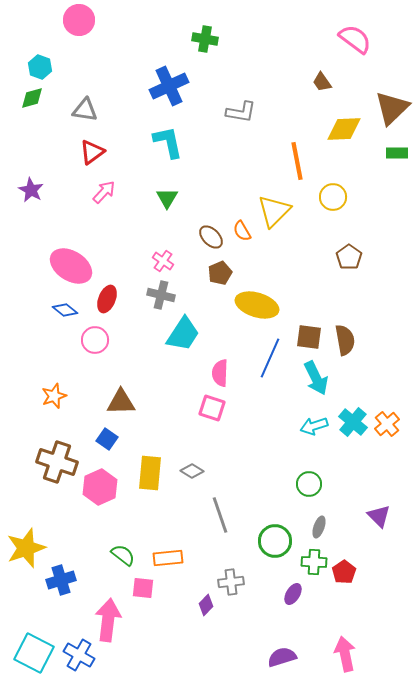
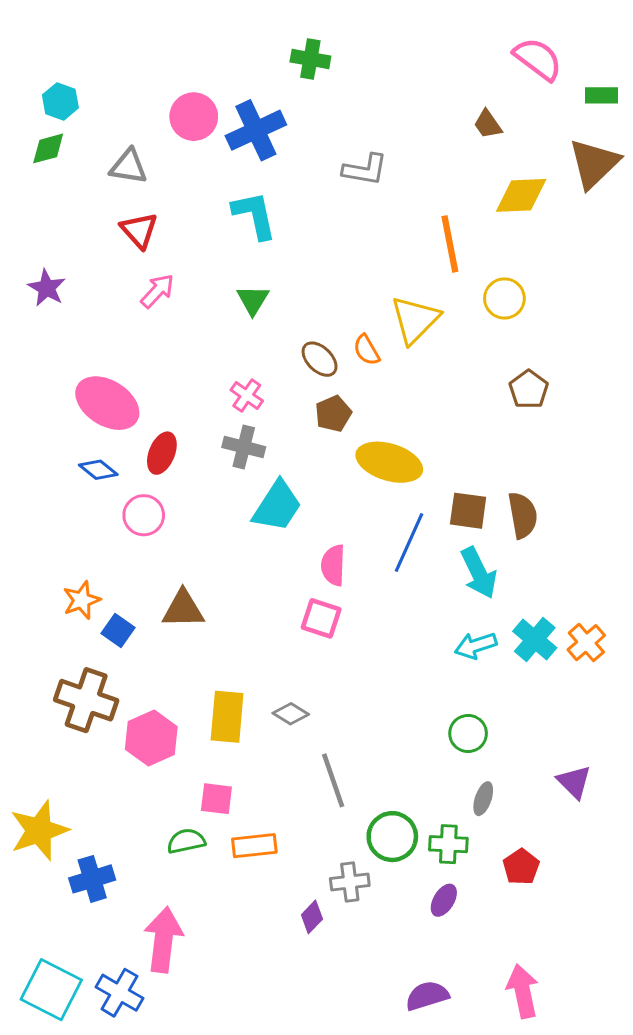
pink circle: (79, 20) -> (194, 117), moved
red triangle: (92, 152) -> (139, 230), turned -36
green rectangle: (397, 153) -> (601, 95), moved
blue square: (107, 439) -> (118, 630), moved
green circle: (275, 541) -> (392, 837), moved
green semicircle: (123, 555) -> (186, 841), turned -50
green cross: (314, 562) -> (448, 844), moved
pink square: (143, 588) -> (216, 799), moved

